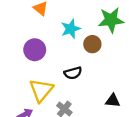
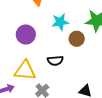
yellow triangle: (41, 90) -> (25, 71), turned 45

